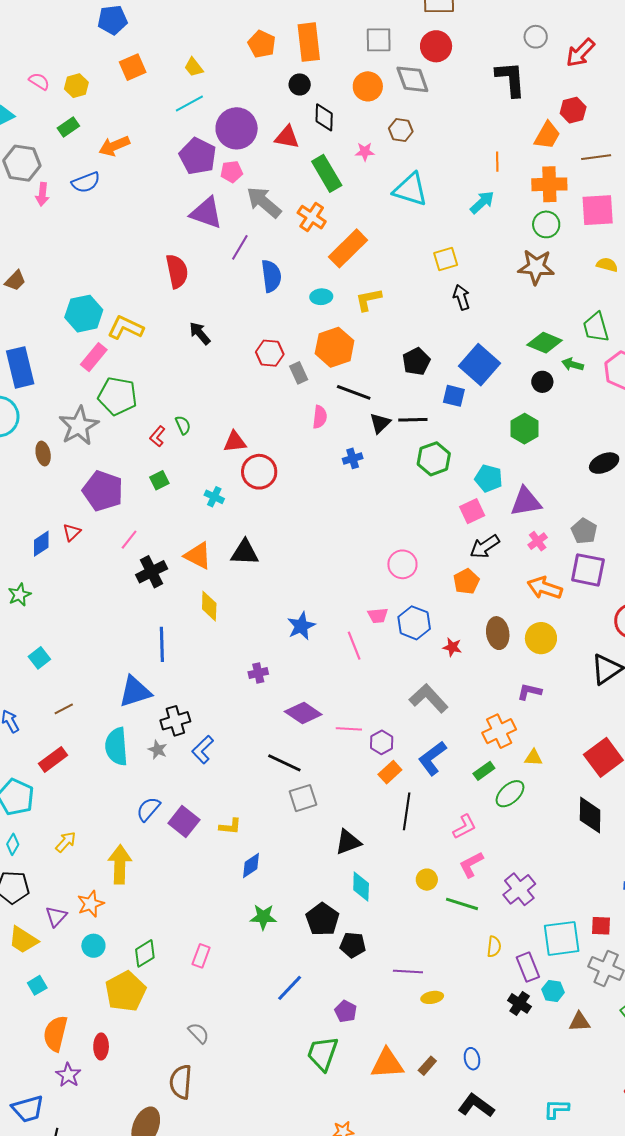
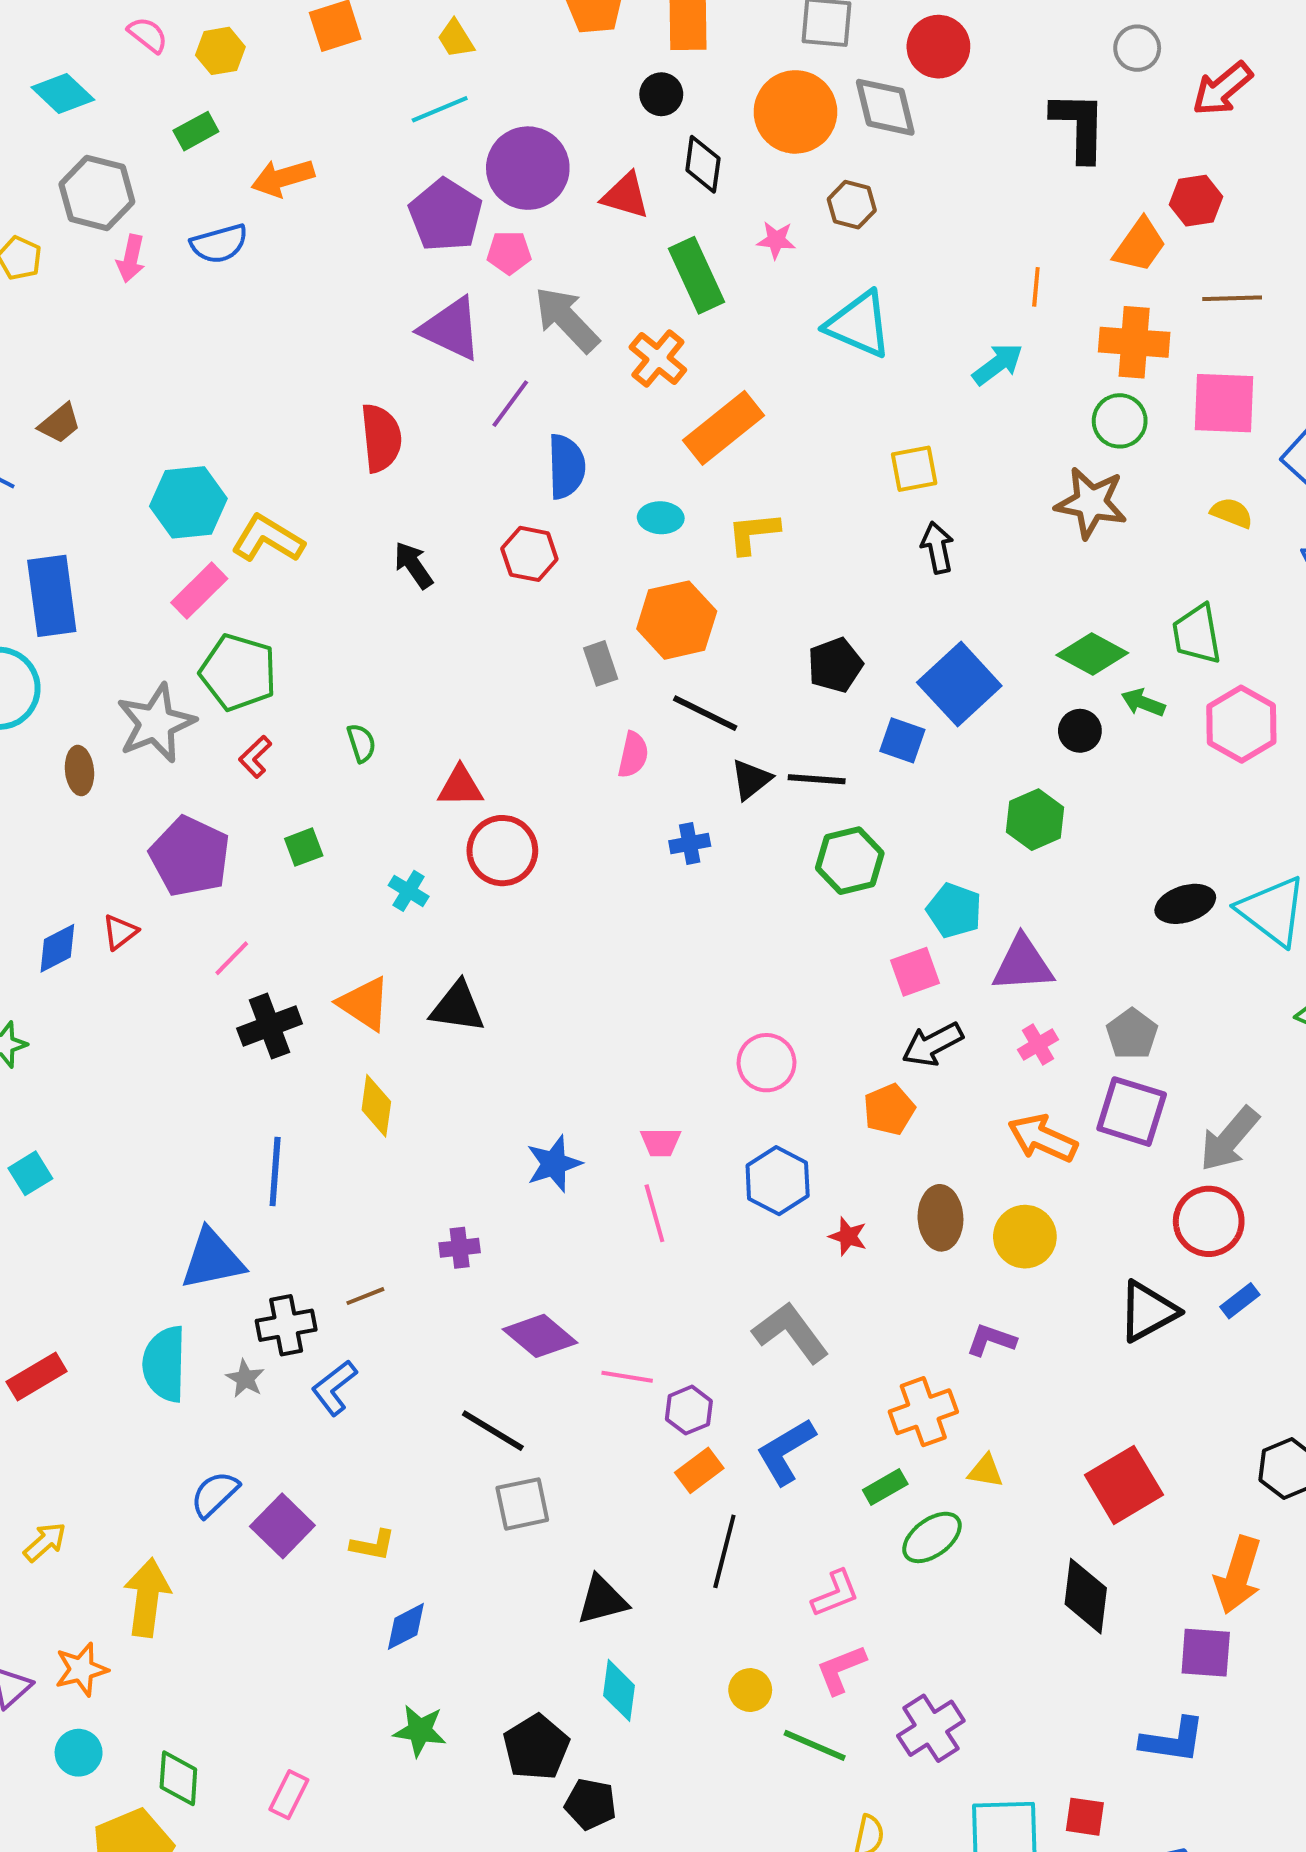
orange circle: (368, 86) -> (795, 112), size x1.4
red hexagon: (270, 353) -> (529, 554), moved
red L-shape: (157, 436) -> (255, 757), moved
pink trapezoid: (378, 615) -> (661, 1142), moved
brown line: (64, 709) -> (365, 1296), moved
green diamond: (145, 953) -> (178, 1778), turned -60

